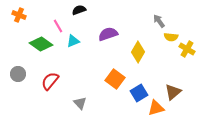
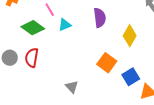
purple semicircle: (108, 34) -> (100, 18), turned 102
red semicircle: (50, 81) -> (32, 58), moved, turned -30

